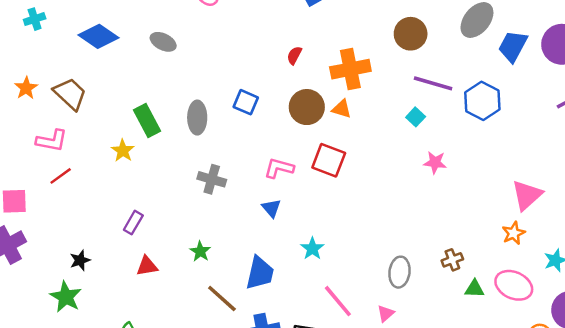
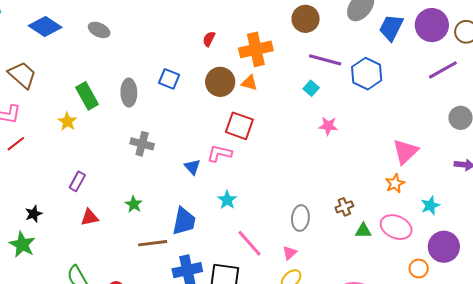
pink L-shape: (279, 168) -> (219, 153), moved
brown line: (222, 298) -> (153, 243), turned -48

